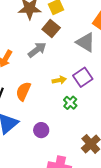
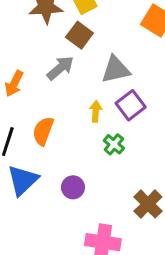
gray triangle: (86, 42) -> (116, 70), moved, turned -40
yellow arrow: (59, 80) -> (96, 111), turned -72

